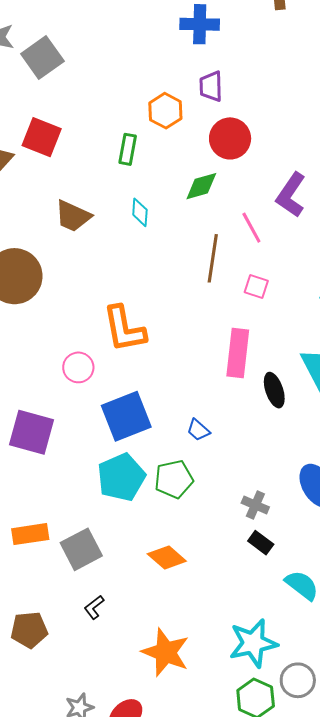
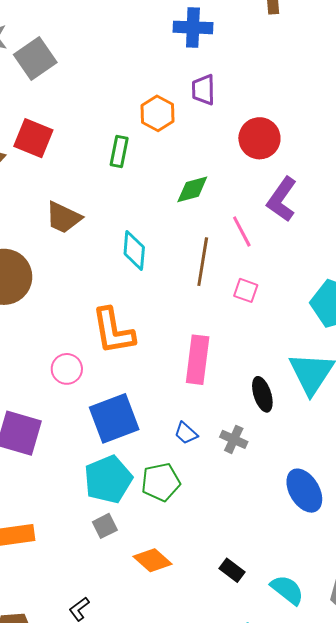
red circle: (230, 138) -> (259, 138), moved
cyan diamond: (140, 212) -> (134, 251), moved, size x1.4
pink rectangle: (238, 353) -> (198, 360), moved
gray cross: (255, 505) -> (234, 439), moved
black rectangle: (261, 543) -> (232, 570), moved
gray square: (81, 549) -> (105, 526), moved, size x0.6

